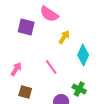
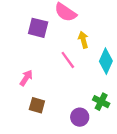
yellow arrow: (64, 37) -> (83, 40), turned -48
pink line: (51, 67) -> (68, 60), moved

